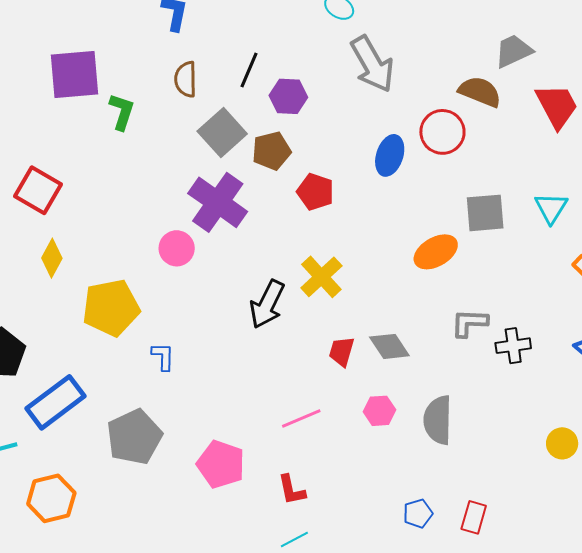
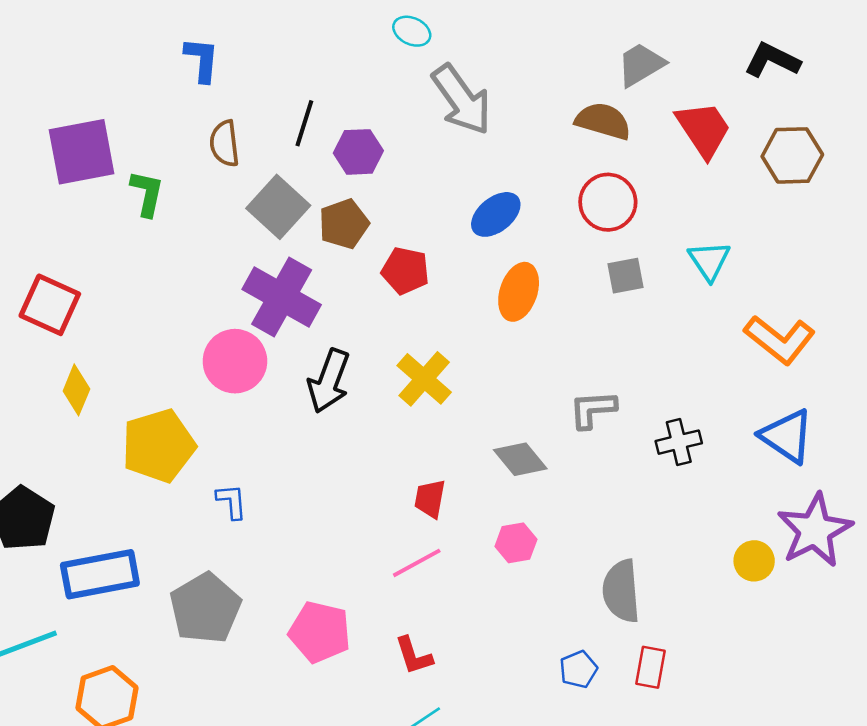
red circle: (442, 132) -> (608, 202), moved
blue ellipse: (390, 155) -> (496, 214), turned 39
gray square: (485, 213) -> (626, 276), size x0.7
pink circle: (177, 248) -> (235, 361), size x1.4
orange ellipse: (436, 252) -> (519, 292), moved, turned -36
black arrow: (267, 304) -> (329, 381), moved
gray L-shape: (469, 323) -> (593, 409), moved
red trapezoid: (342, 351) -> (430, 499), moved
blue rectangle: (56, 402) -> (100, 574), turned 32
gray semicircle: (438, 420) -> (621, 591), moved

